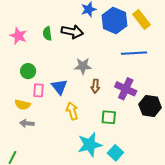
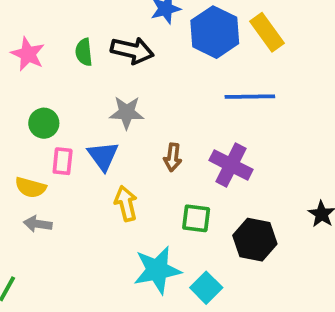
gray star: (83, 66) -> (127, 113), moved
black hexagon: (150, 106) -> (255, 240), moved

